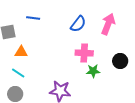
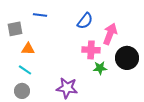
pink arrow: (108, 24) -> (110, 34), moved
black circle: (120, 61) -> (127, 58), size x1.5

